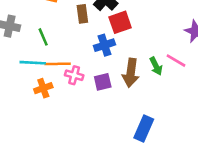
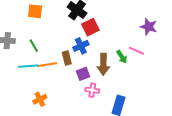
brown rectangle: (82, 14) -> (67, 58), moved
pink cross: (74, 75) -> (92, 90), moved
orange cross: (43, 88) -> (40, 99), moved

